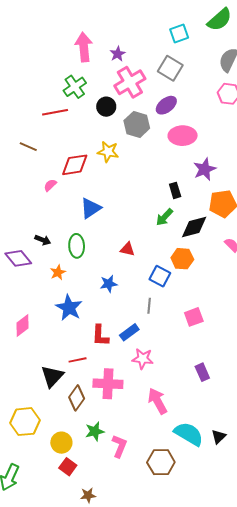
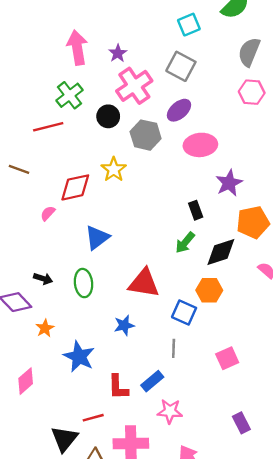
yellow star: (108, 152) -> (114, 169), turned 30
red triangle: (128, 249) -> (144, 283), size x1.8
orange star: (58, 272) -> (45, 328), moved

